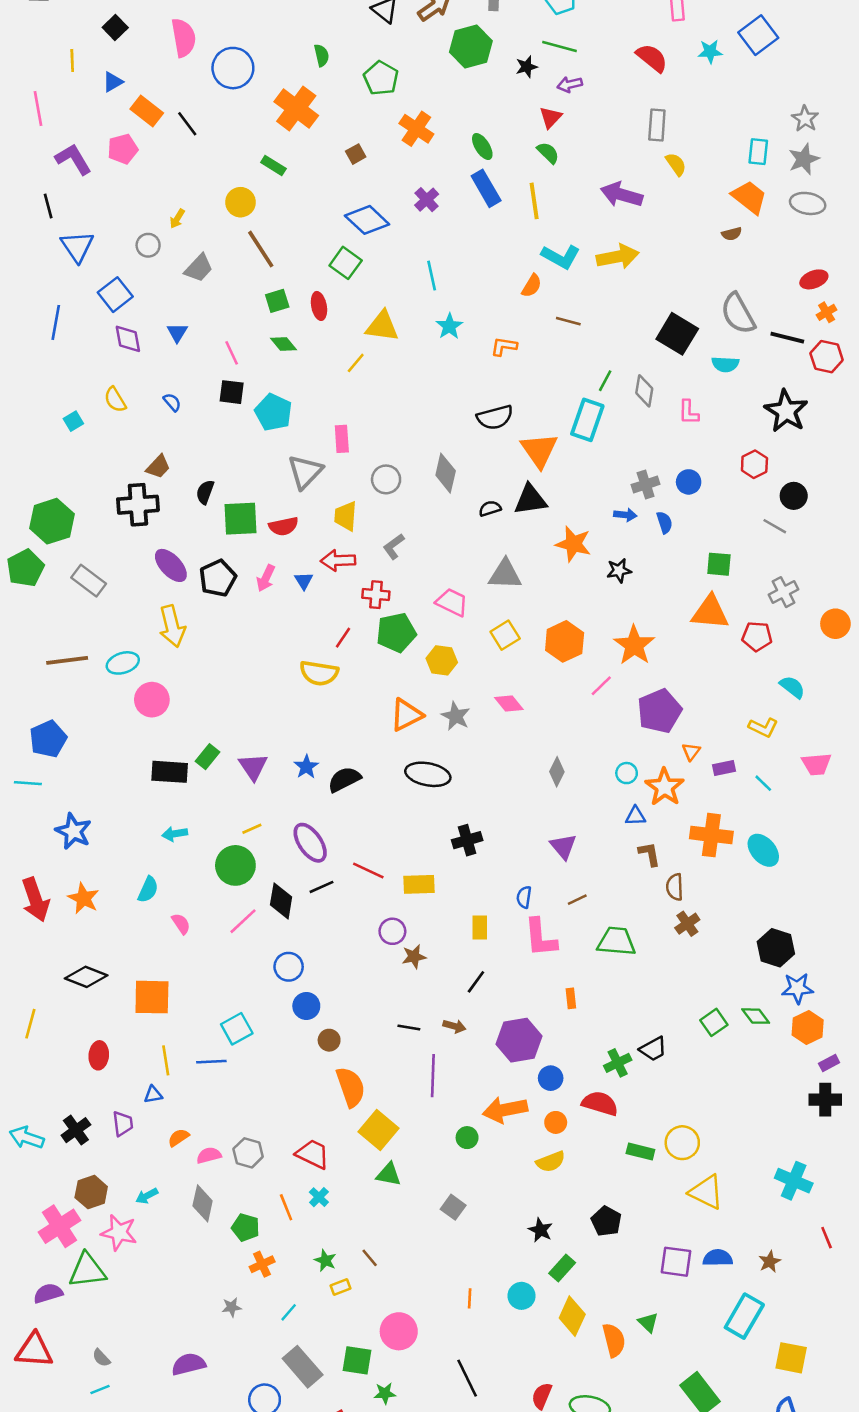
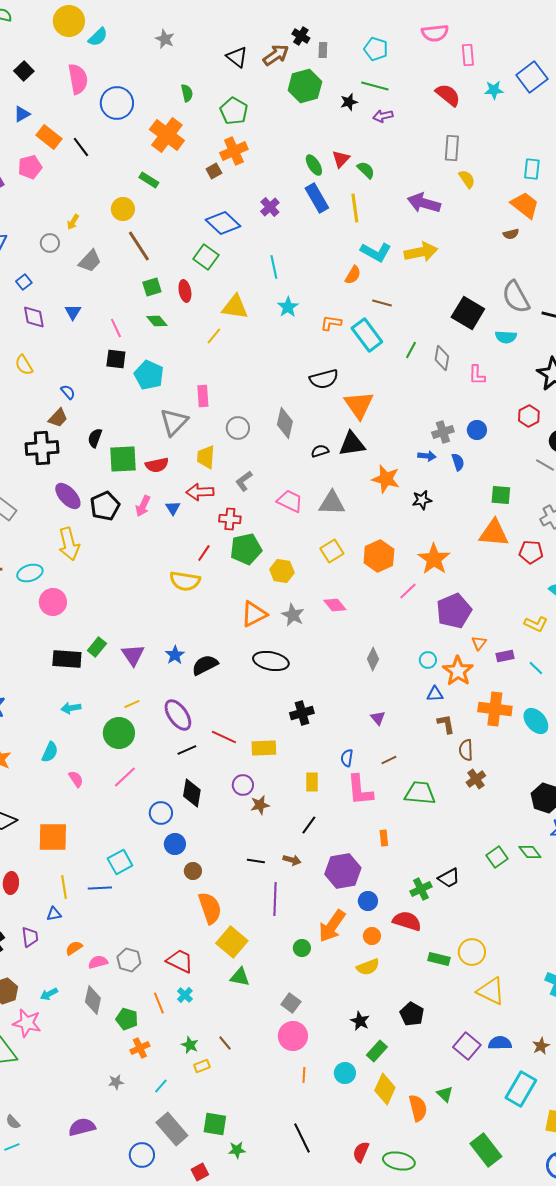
red triangle: (551, 117) -> (341, 159), moved
orange cross: (416, 129) -> (234, 151), moved, turned 32
blue square: (115, 295) -> (24, 282), size x0.6
blue semicircle: (172, 402) -> (68, 392), moved
cyan rectangle: (587, 420) -> (367, 335), moved, turned -56
pink trapezoid: (452, 602) -> (290, 501), moved
purple triangle: (563, 846) -> (378, 718), size x0.7
black diamond: (281, 901) -> (192, 793), moved
orange arrow: (505, 1110) -> (332, 926), turned -44
purple square: (676, 1262) -> (467, 1046), turned 32
pink circle: (399, 1331) -> (293, 1036), moved

